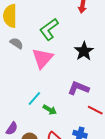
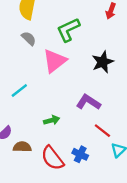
cyan line: (34, 99) -> (19, 90), moved
green arrow: (50, 110) -> (52, 120), turned -56

